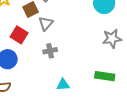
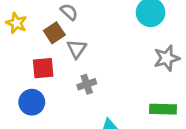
red square: (19, 35) -> (43, 68), turned -30

